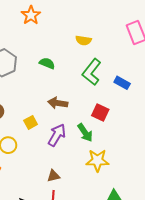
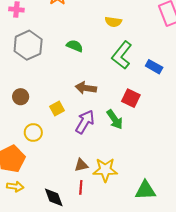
yellow star: (97, 160) -> (105, 170), moved

